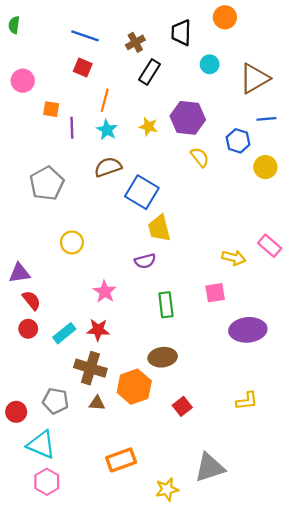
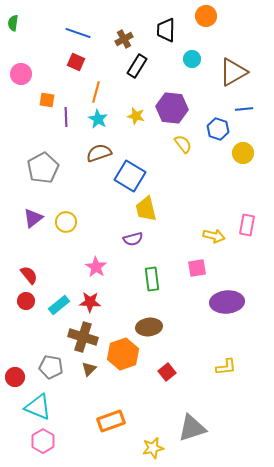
pink rectangle: (270, 246) -> (247, 225), turned 60
purple triangle: (19, 273) -> (33, 218), moved, turned -30
brown triangle: (97, 403) -> (89, 369), turned -49

